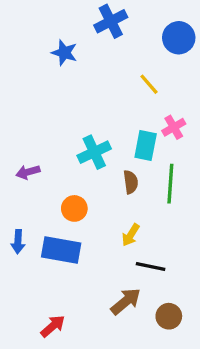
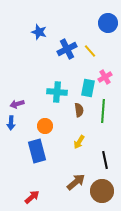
blue cross: (111, 21) -> (67, 49), moved
cyan cross: (94, 152) -> (57, 92), turned 30
blue arrow: (18, 242) -> (11, 123), moved
blue rectangle: (61, 250) -> (37, 151), turned 65
black line: (151, 266) -> (105, 160), moved, turned 66
brown circle: (169, 316) -> (102, 191), size x1.5

